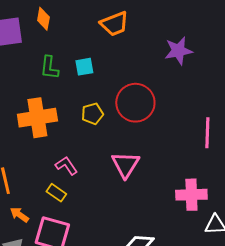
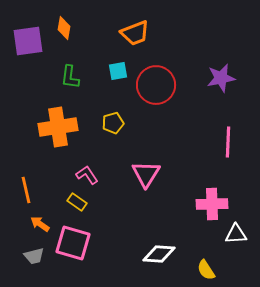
purple star: (178, 51) -> (221, 78), moved
cyan square: (84, 67) -> (118, 71), moved
red circle: (135, 103) -> (156, 85), moved

